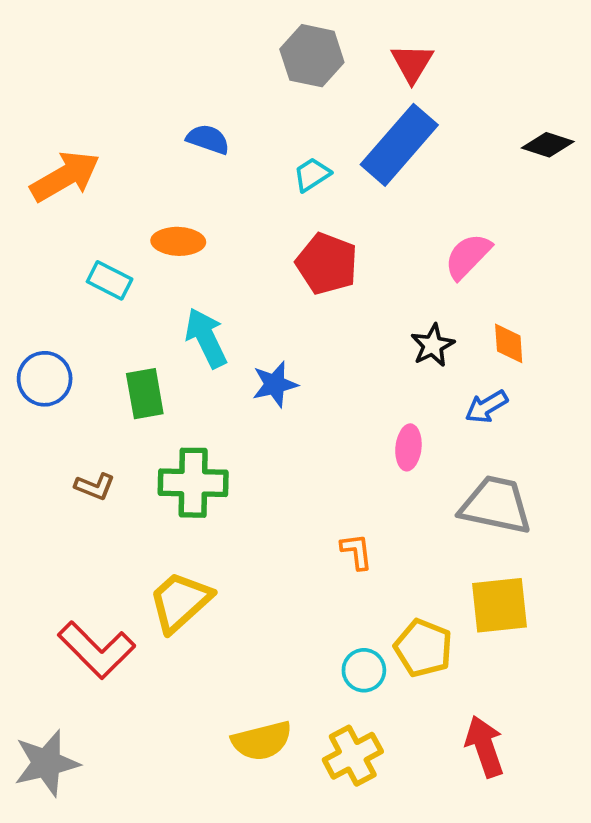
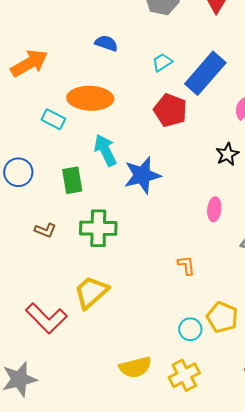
blue rectangle: (399, 145) -> (205, 73), moved
orange ellipse: (178, 241) -> (90, 98), size x1.6
blue star: (275, 384) -> (142, 175), size x1.5

